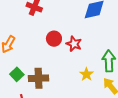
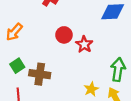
yellow star: (86, 74) -> (91, 89), moved

